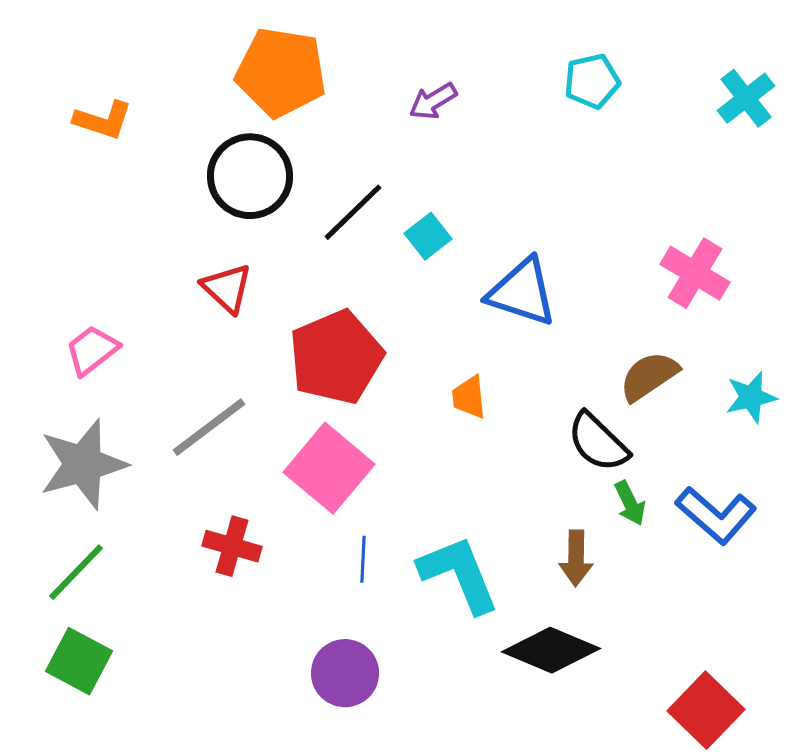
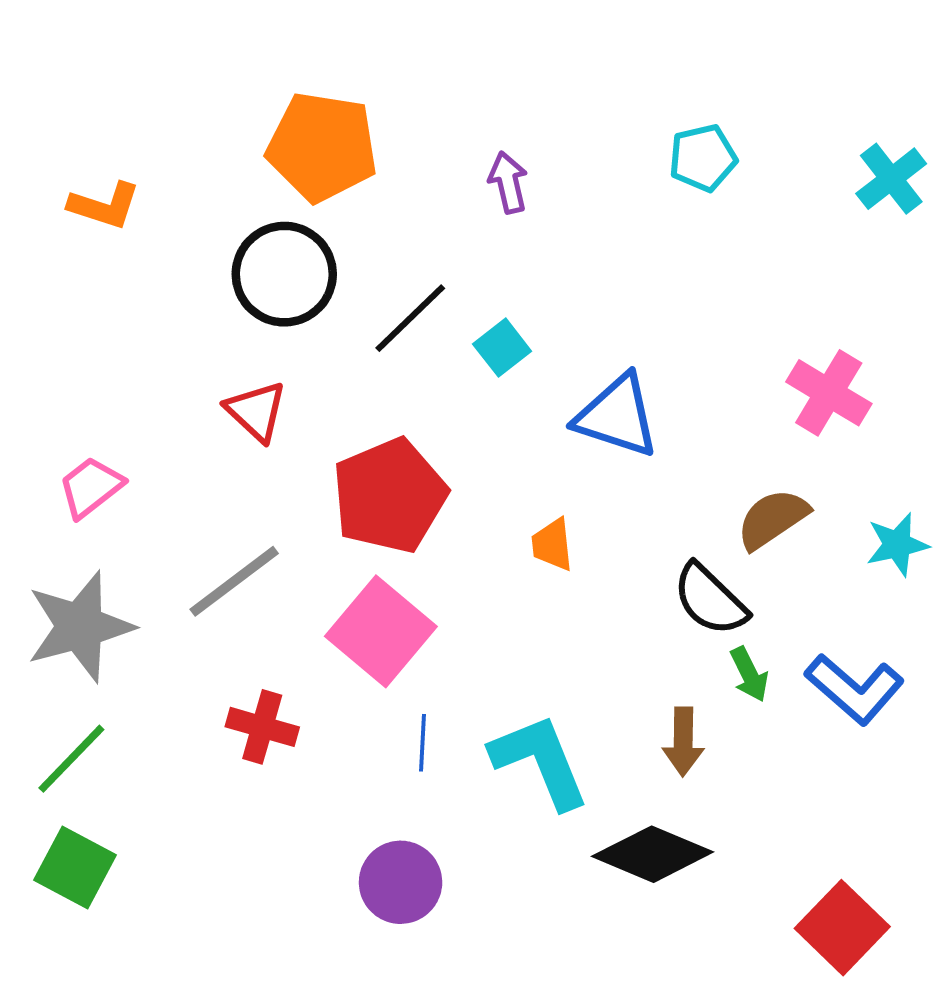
purple arrow: (433, 101) -> (508, 182), turned 108

